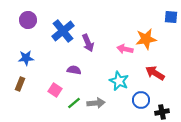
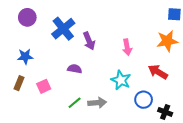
orange star: (146, 39) -> (167, 41), moved
pink arrow: (125, 49) -> (127, 47), turned -112
pink square: (55, 90) -> (44, 86), moved, turned 32
black cross: (162, 112) -> (165, 112), turned 32

